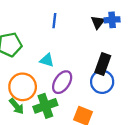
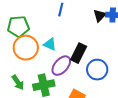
black rectangle: (103, 64) -> (79, 53), moved
orange circle: (23, 87) -> (26, 48), moved

